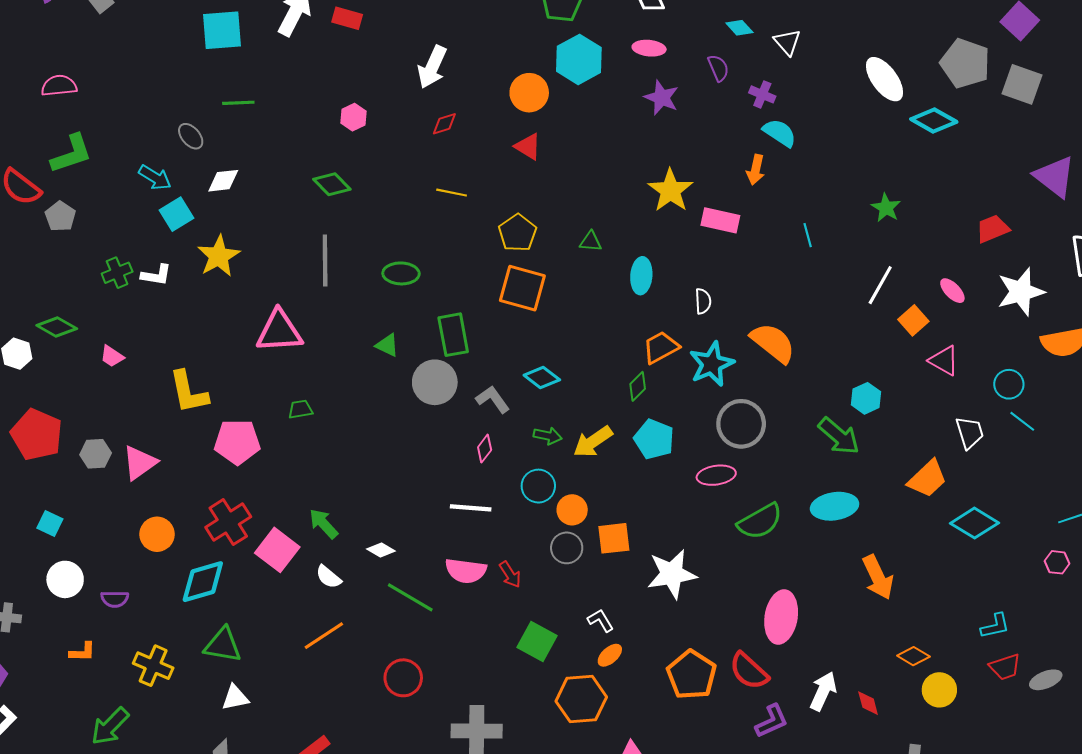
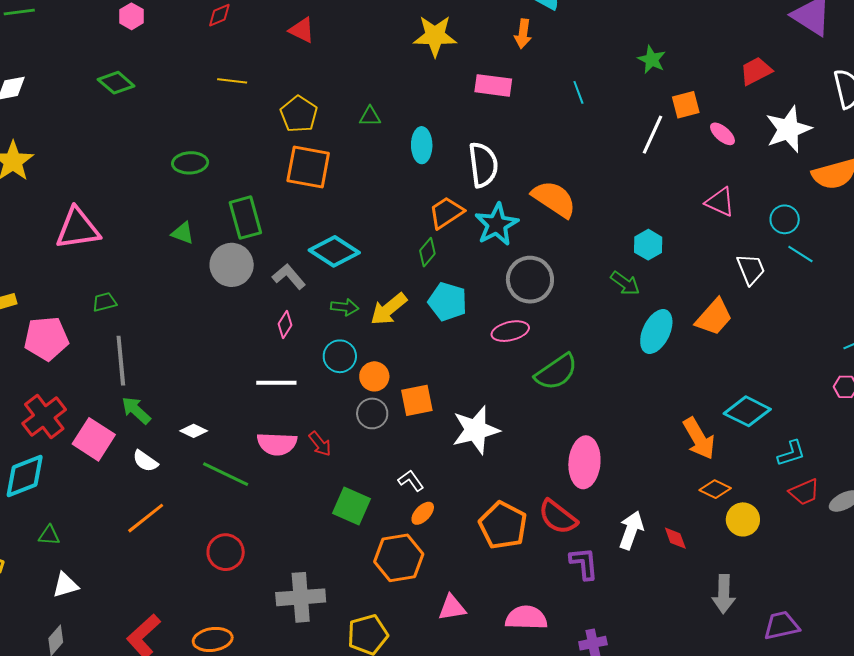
yellow star: (670, 190) -> (435, 36), moved, turned -30
gray line: (325, 261) -> (121, 361), moved
white semicircle: (703, 301) -> (483, 165), size x1.8
orange square: (913, 320) -> (686, 105), moved, turned 32
cyan diamond: (542, 377) -> (334, 251), size x1.4
green arrow: (839, 436) -> (625, 283), size x0.7
cyan ellipse: (835, 506) -> (656, 332), moved, turned -51
cyan diamond: (974, 523) -> (747, 411), moved
orange arrow: (878, 577) -> (699, 439), moved
green triangle: (223, 645) -> (49, 535), size x0.6
purple L-shape: (772, 721) -> (584, 563), turned -66

